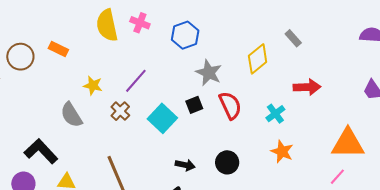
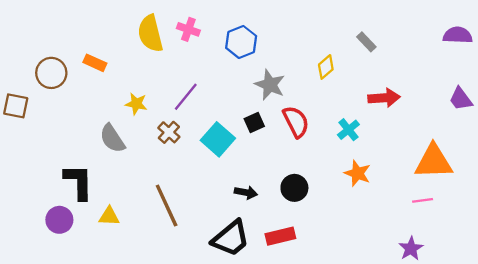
yellow diamond: (258, 59) -> (326, 67), size x0.7
black L-shape: (41, 151) -> (78, 182), turned 44
pink line: (337, 177) -> (423, 200), turned 42

